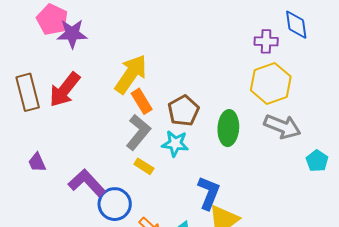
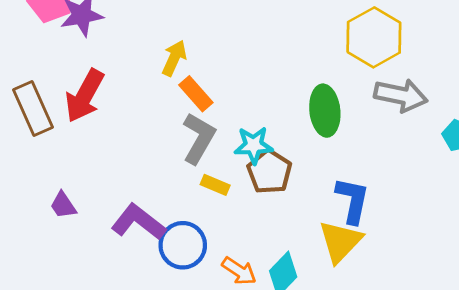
yellow arrow: (131, 74) -> (174, 58), size x0.6
brown pentagon: (183, 111) -> (269, 172), moved
blue L-shape: (209, 193) -> (352, 200), moved

